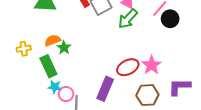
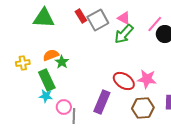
pink star: (152, 65) -> (147, 79), turned -30
red ellipse: (128, 67) -> (124, 81), turned 60
cyan star: (55, 87) -> (46, 96), moved

